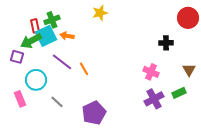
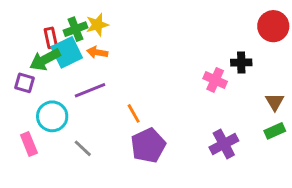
yellow star: (100, 13) -> (97, 25), moved
purple line: (62, 62) -> (90, 90), turned -60
orange line: (84, 69) -> (134, 113), moved
pink cross: (151, 72) -> (215, 80), moved
green rectangle: (179, 93) -> (275, 131), moved
purple pentagon: (94, 113) -> (148, 145), moved

